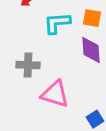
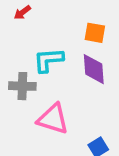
cyan L-shape: (57, 23) -> (48, 60), moved

